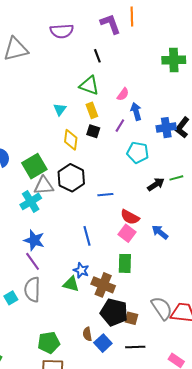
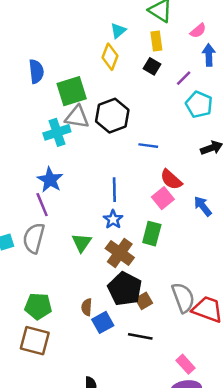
purple line: (120, 126) -> (184, 78), moved
yellow diamond: (71, 140) -> (110, 57), moved
blue star: (81, 270) -> (113, 219), moved
green triangle: (71, 284) -> (82, 243), turned 36
brown square: (131, 318) -> (144, 301), turned 32

